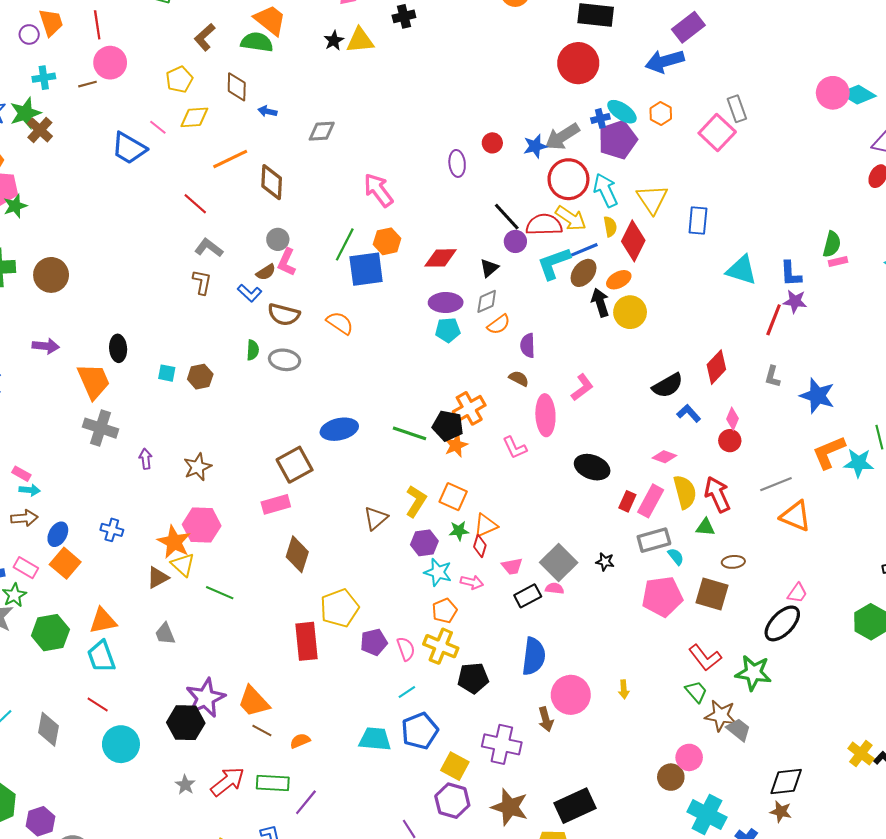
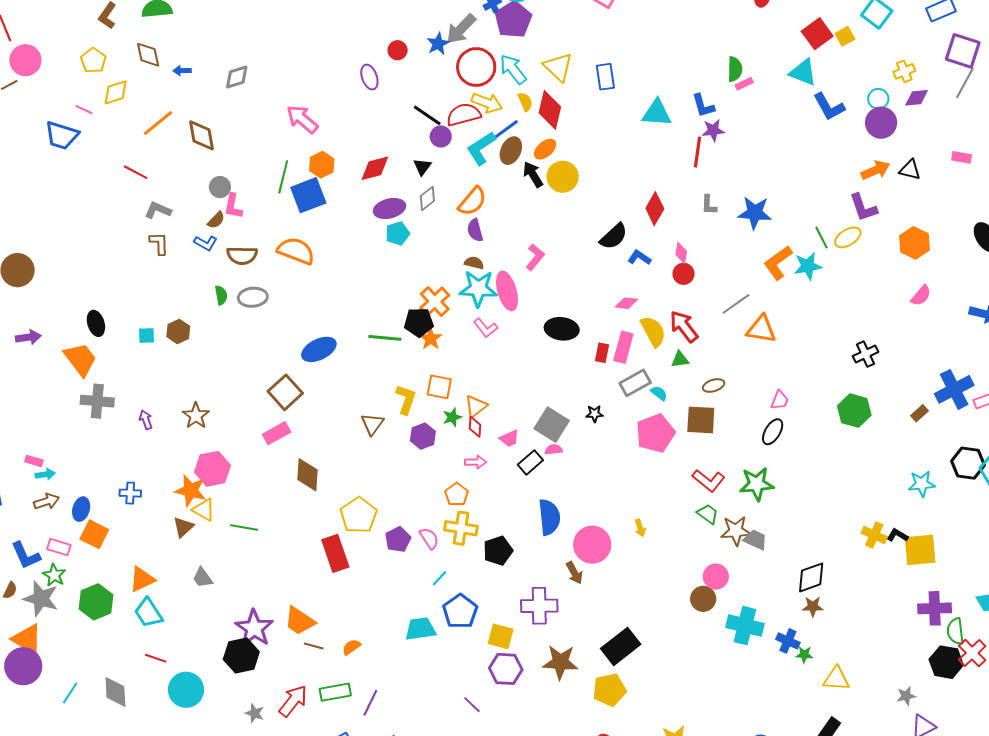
orange semicircle: (340, 323) -> (296, 251), size x1.4
orange semicircle: (499, 324) -> (472, 201), moved, size x1.4
cyan star: (438, 572) -> (478, 288), moved, size x1.4
black ellipse: (782, 623) -> (773, 432), size x0.7

